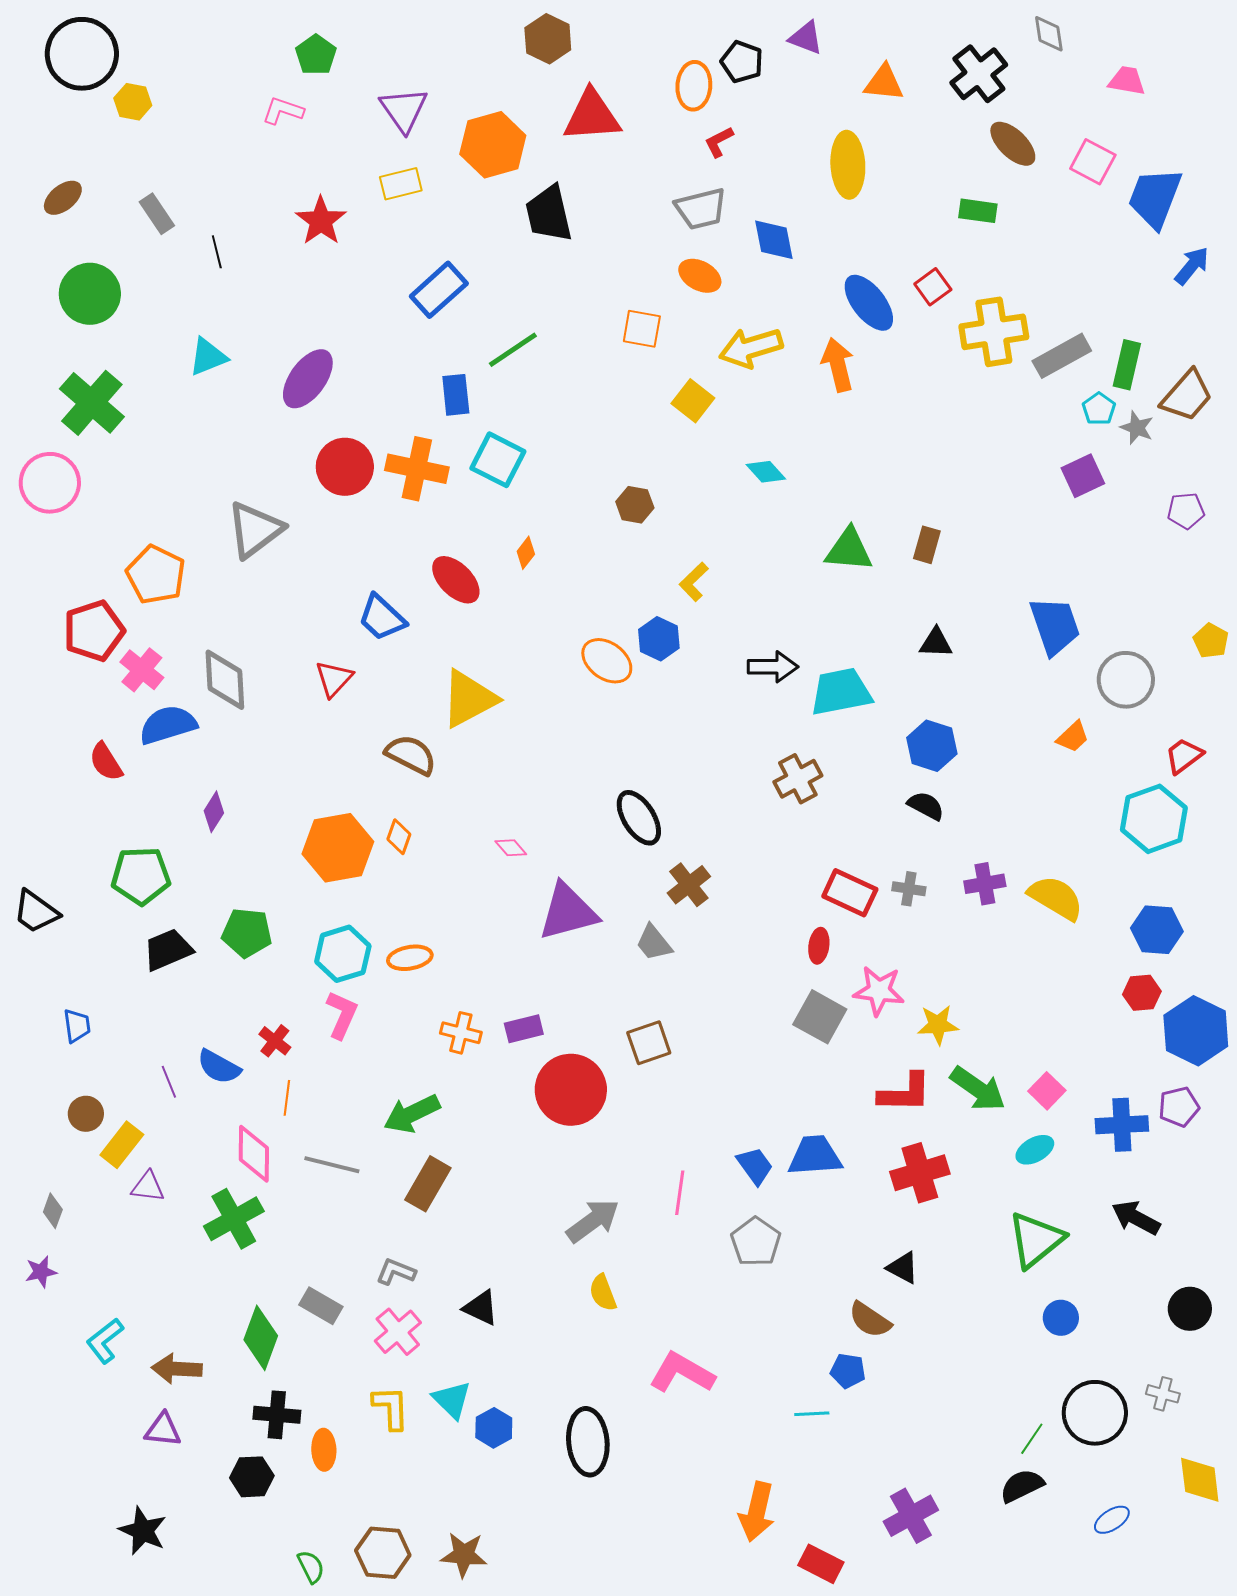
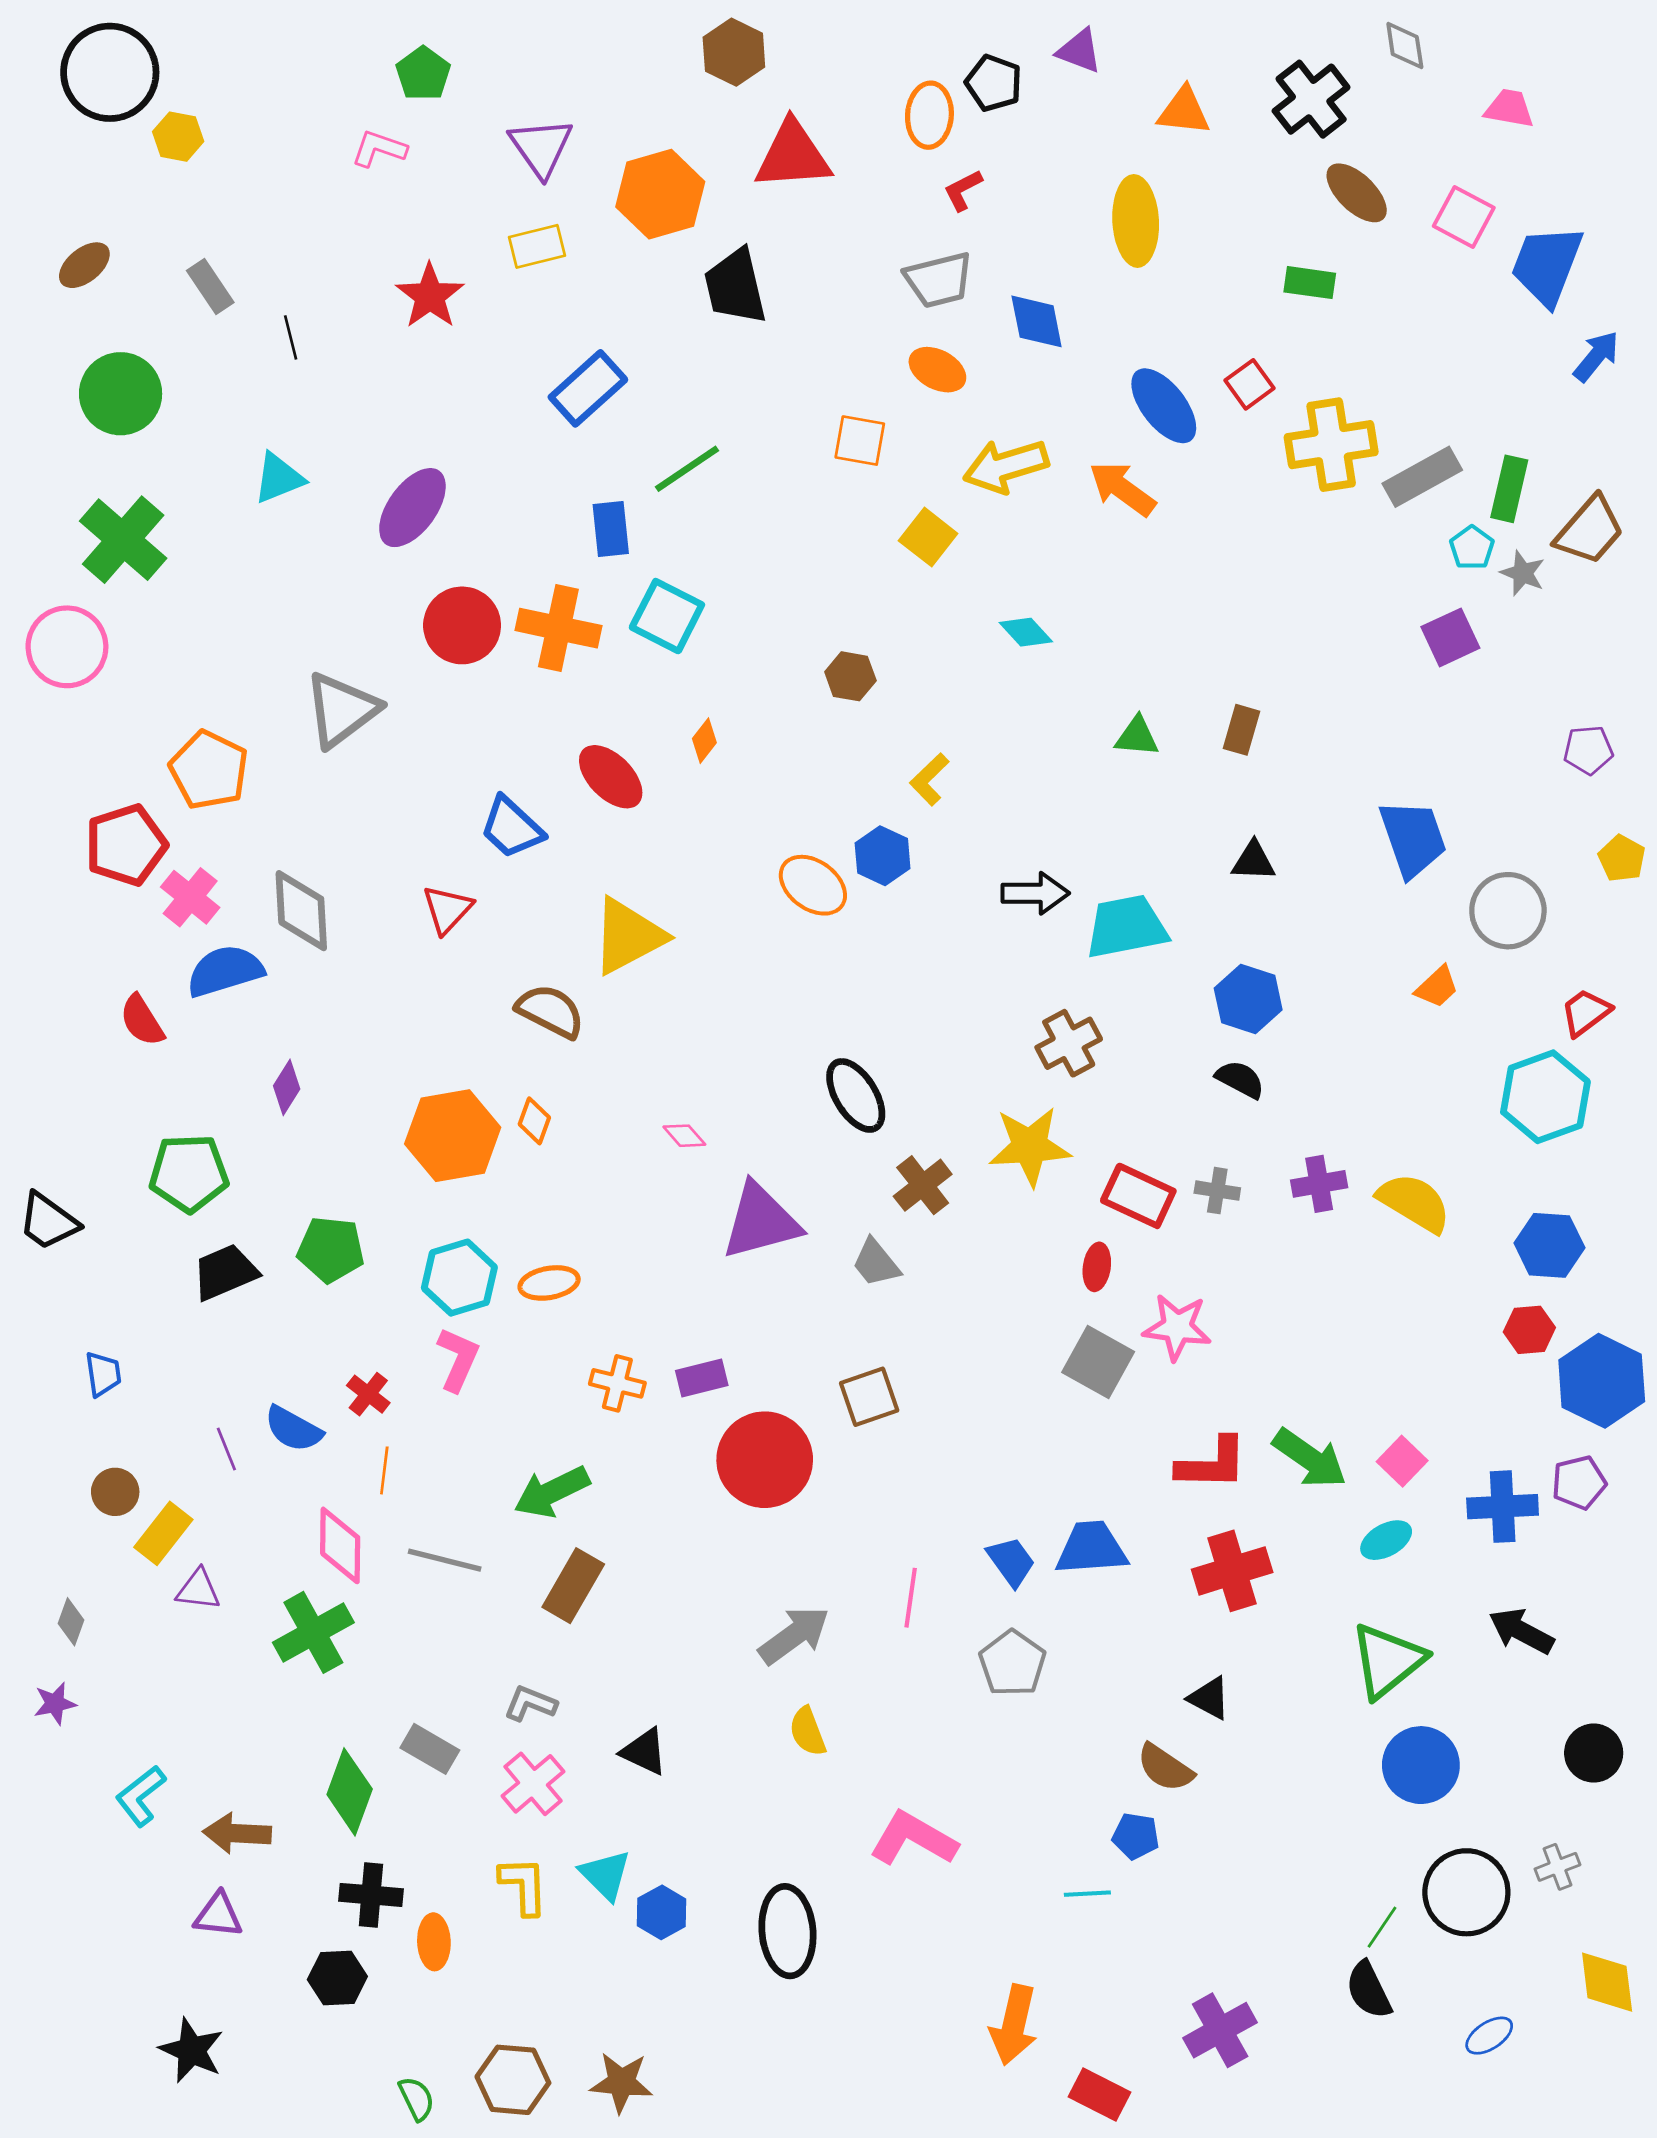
orange arrow: (838, 365) -> (1122, 489), turned -40
purple pentagon: (1186, 511) -> (1588, 750), moved
green triangle: (849, 550) -> (1137, 737), size x0.7
yellow star: (938, 1025) -> (1030, 1146), moved, size x1.5
blue circle: (1061, 1318) -> (1421, 1765), size x1.6
gray cross: (1163, 1394) -> (1557, 1867), turned -36
black semicircle: (1022, 1486) -> (1369, 1990), turned -90

